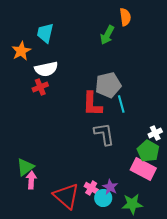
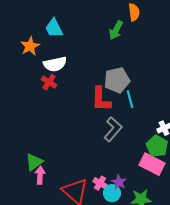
cyan trapezoid: (45, 33) -> (54, 28), turned -40
red cross: (40, 87) -> (49, 82), turned -35
gray L-shape: (104, 134) -> (113, 129), turned 50

